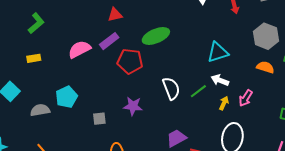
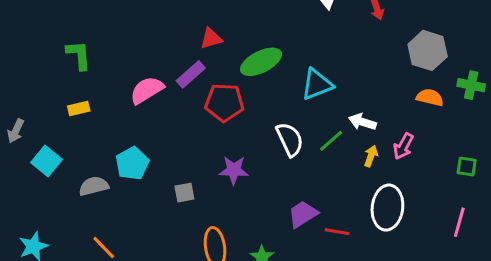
red triangle: (115, 15) -> (211, 38), moved
green L-shape: (36, 23) -> (79, 55), turned -50
cyan triangle: (218, 52) -> (317, 84), moved

